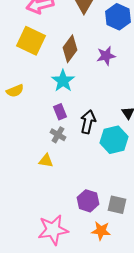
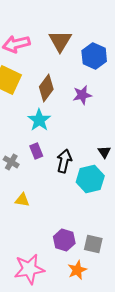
gray cross: (58, 135) -> (11, 162), moved
orange star: (101, 231) -> (77, 270), turned -30

